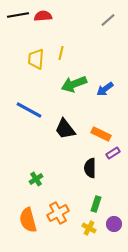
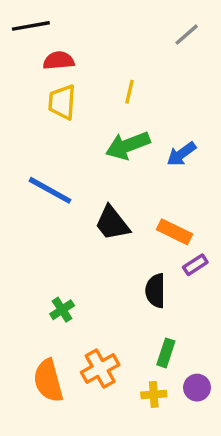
red semicircle: (43, 16) -> (59, 61), moved
yellow line: (61, 53) -> (130, 92), moved
yellow cross: (89, 228) -> (154, 394), turned -32

